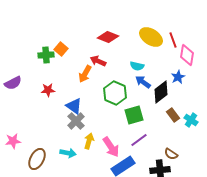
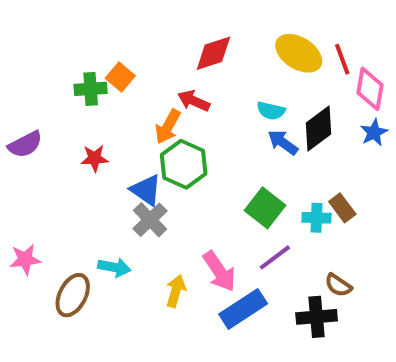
red diamond: (108, 37) -> (213, 53), turned -40
blue star: (178, 77) -> (374, 133), moved
black diamond: (161, 92) -> (318, 129), moved
green hexagon: (115, 93) -> (184, 164), moved
green square: (134, 115) -> (265, 208), turned -36
cyan cross: (191, 120) -> (317, 218), moved, turned -32
yellow arrow: (89, 141) -> (176, 291), moved
cyan arrow: (68, 153) -> (114, 267), moved

